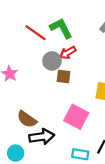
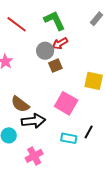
red line: (36, 33) -> (17, 24), moved
brown square: (63, 77) -> (55, 66), turned -32

